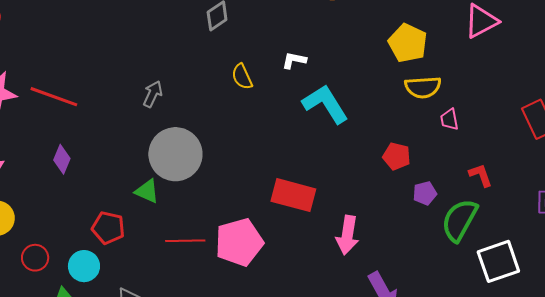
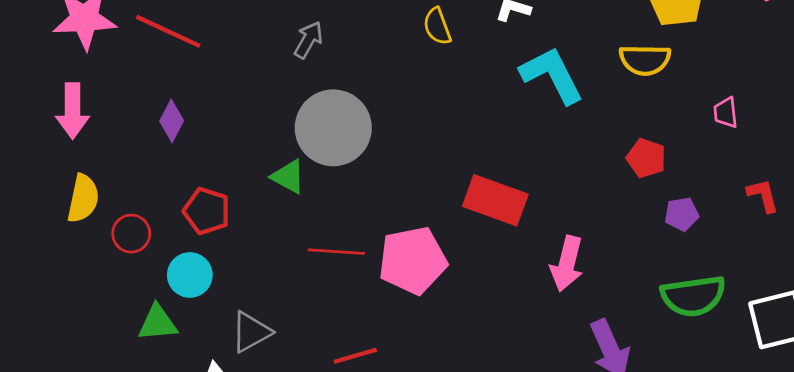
yellow semicircle: (423, 87) -> (645, 60), moved
green semicircle: (459, 220) -> (693, 296), moved, turned -132
red pentagon: (108, 228) -> (207, 211), moved
red circle: (35, 258) -> (131, 234), moved

